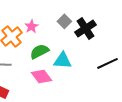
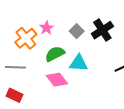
gray square: (64, 21) -> (77, 31), moved

